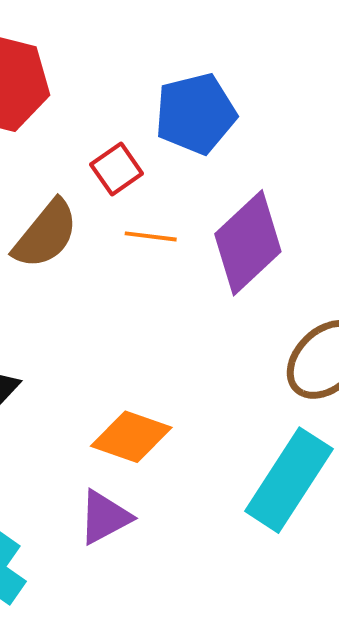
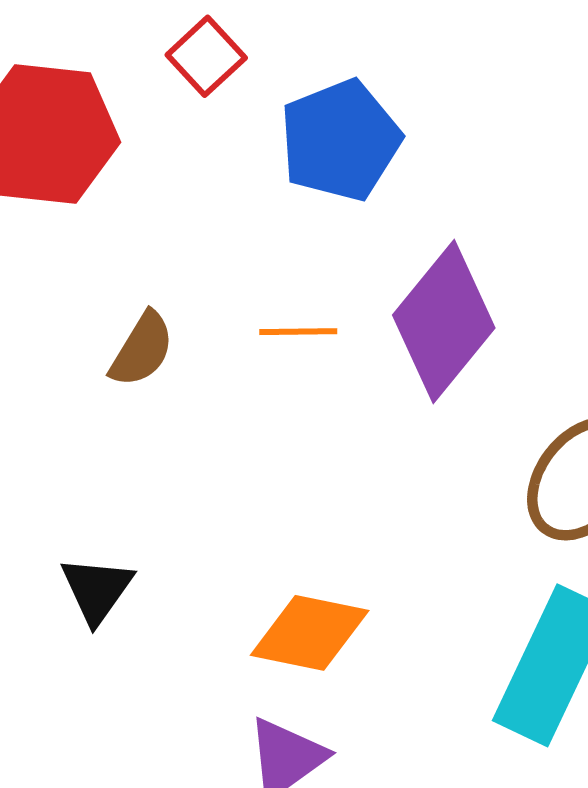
red square: (117, 169) -> (206, 56), moved
brown semicircle: (46, 234) -> (142, 349), size x0.7

